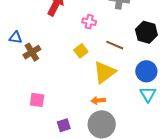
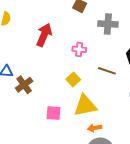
yellow triangle: (104, 72) -> (85, 106), moved, turned 30
pink square: (37, 100) -> (54, 113), moved

